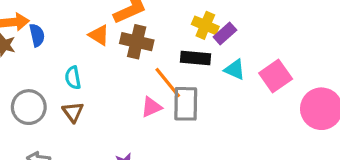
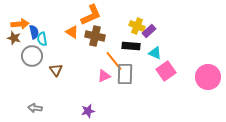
pink square: (276, 76) -> (166, 71), moved
cyan semicircle: (73, 78) -> (42, 39), moved
gray circle: (29, 107) -> (32, 56), moved
brown triangle: (73, 112) -> (56, 70), moved

